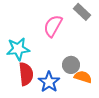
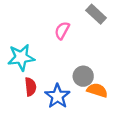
pink semicircle: (53, 26) -> (62, 30), size x0.7
red semicircle: (26, 74) -> (30, 87), size x0.7

